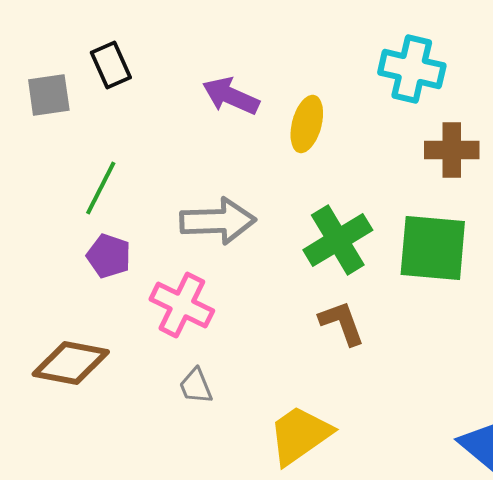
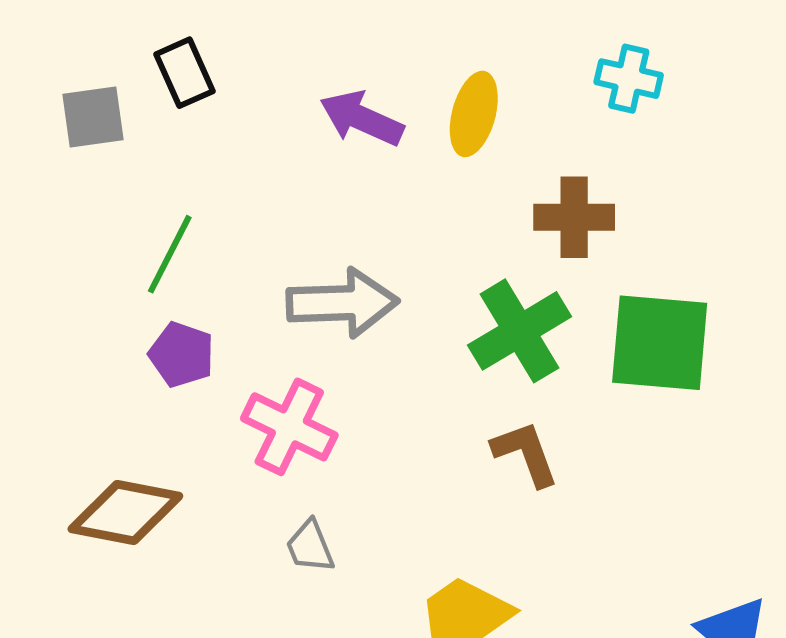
cyan cross: (412, 69) -> (629, 79), size x0.7
yellow ellipse: (307, 124) -> (474, 114), moved
brown cross: (452, 150) -> (574, 217), moved

